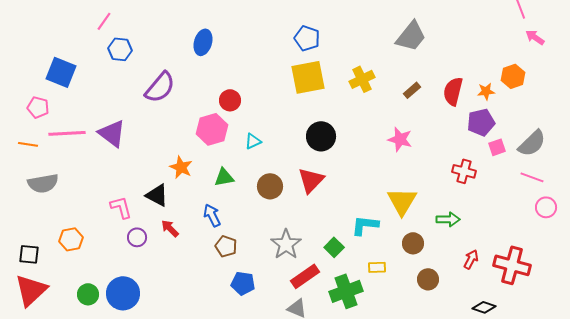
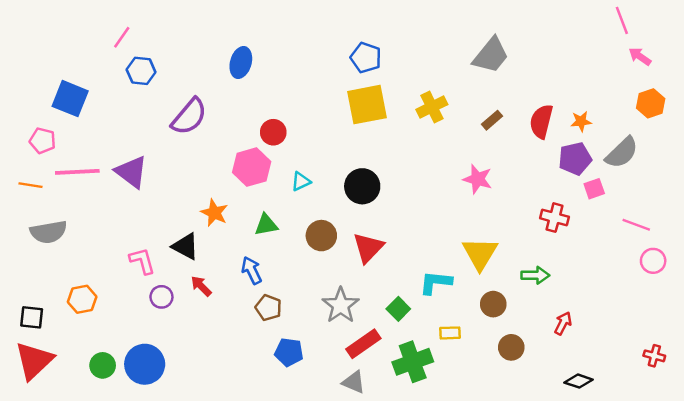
orange hexagon: (513, 76) -> (651, 103), moved
black circle: (321, 136) -> (362, 186), moved
gray semicircle: (532, 143) -> (622, 153), moved
red triangle: (311, 180) -> (368, 248), moved
red cross: (512, 265) -> (654, 356), moved, size x0.5

